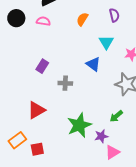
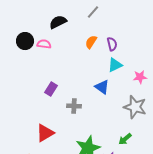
purple semicircle: (114, 15) -> (112, 44), moved
pink semicircle: (43, 21) -> (44, 44), moved
cyan triangle: (106, 42) -> (115, 65), turned 35

